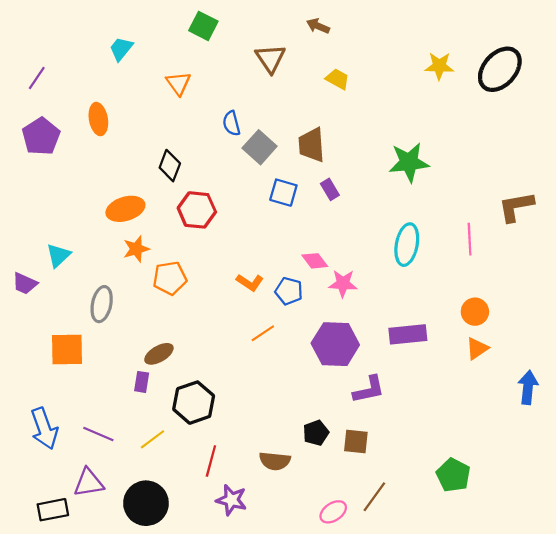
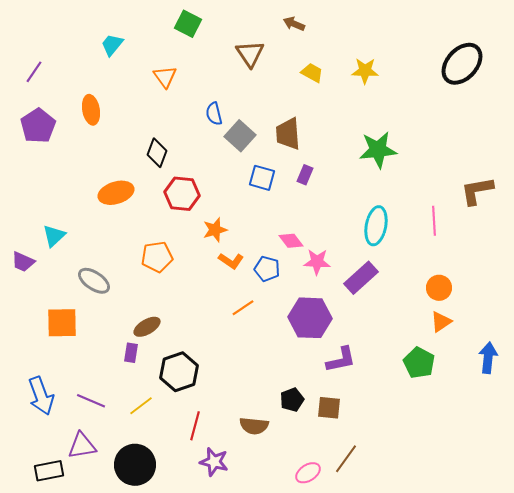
yellow star: (439, 66) -> (365, 71), moved
purple rectangle: (330, 189) -> (305, 175), turned 54
orange star: (136, 249) -> (215, 230), moved
gray ellipse: (102, 304) -> (94, 281), turned -68
purple rectangle: (408, 334) -> (361, 278), moved, turned -36
green pentagon: (453, 475) -> (419, 363), moved

